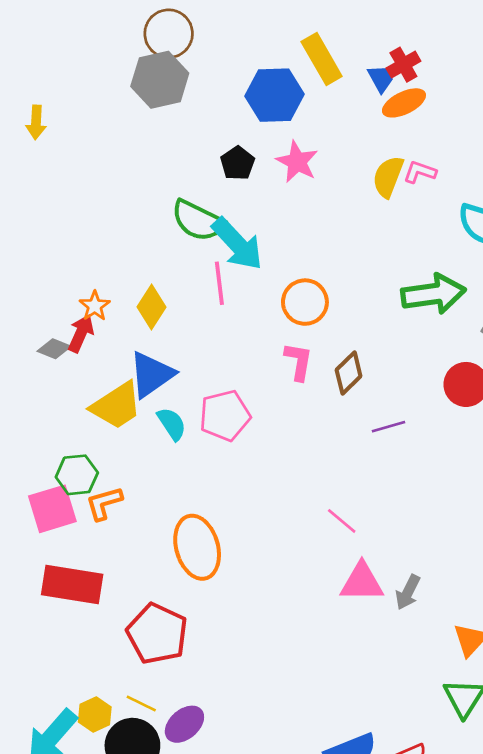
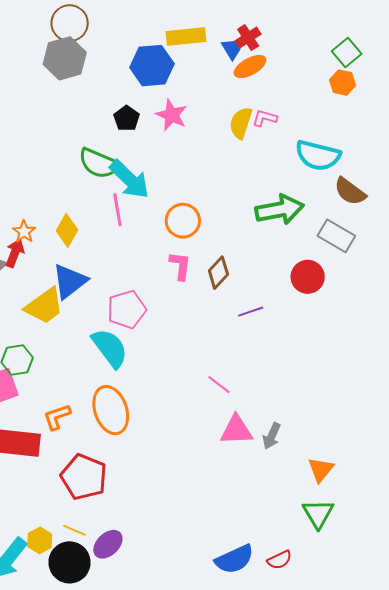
yellow rectangle: (322, 59) -> (186, 37), turned -63
cyan semicircle: (172, 424) -> (110, 348), moved, size x1.6
orange L-shape: (104, 503) -> (57, 417), moved

